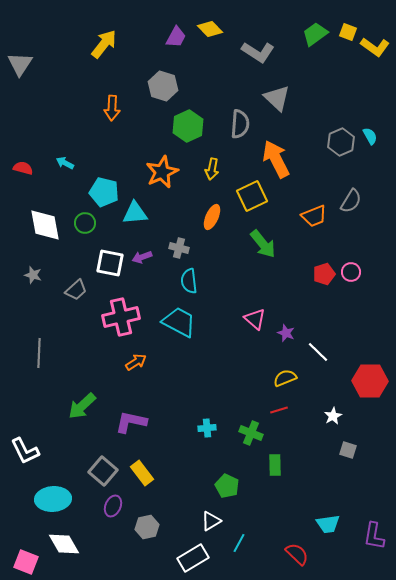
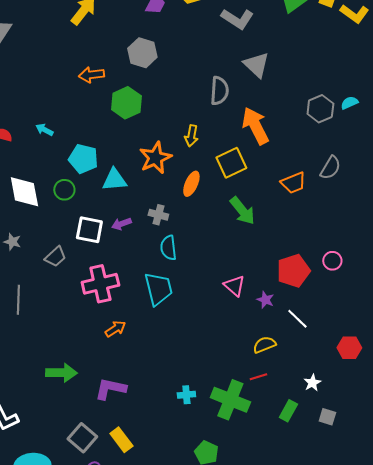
orange arrow: (112, 108) -> (91, 75), turned 80
green hexagon: (188, 126) -> (126, 103), moved
cyan semicircle: (370, 136) -> (349, 103), turned -84
orange star: (162, 172) -> (155, 158), moved
pink circle: (351, 272) -> (332, 261), moved
red pentagon: (324, 274) -> (293, 271), moved, size x1.5
cyan trapezoid: (179, 322) -> (158, 289), turned 48
gray line: (39, 353) -> (18, 300), moved
red hexagon: (370, 381) -> (349, 348), size x0.7
green arrow: (82, 406) -> (61, 373), turned -136
green cross: (251, 433) -> (230, 400), size x1.6
green rectangle: (275, 465) -> (288, 411), moved, turned 30

